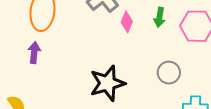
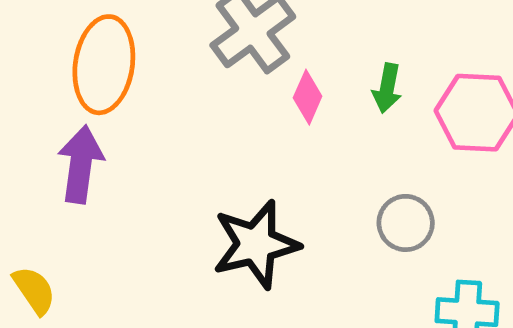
purple arrow: (34, 53) -> (81, 164), size x1.4

